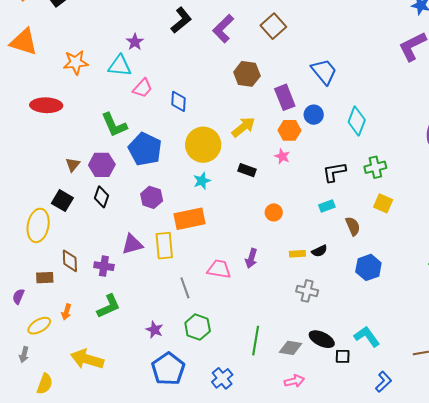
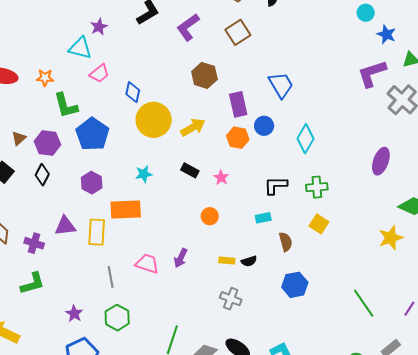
orange star: (76, 62) -> (45, 78), moved, size x0.7
yellow circle: (203, 145) -> (154, 120), moved
pink star: (282, 156) -> (221, 178), moved

